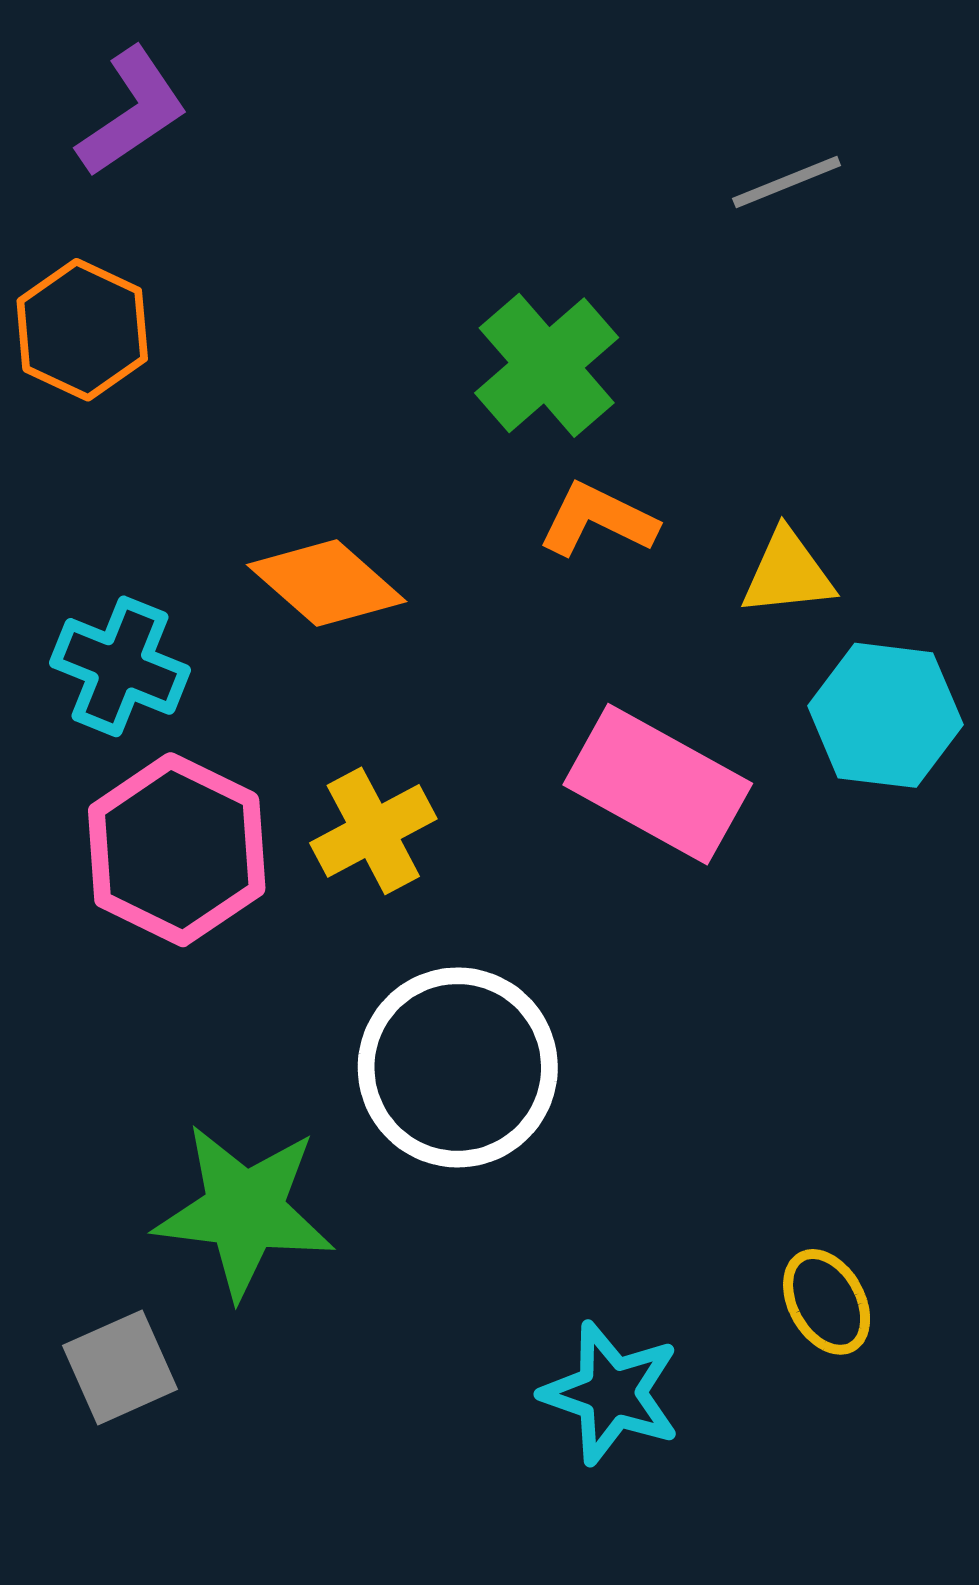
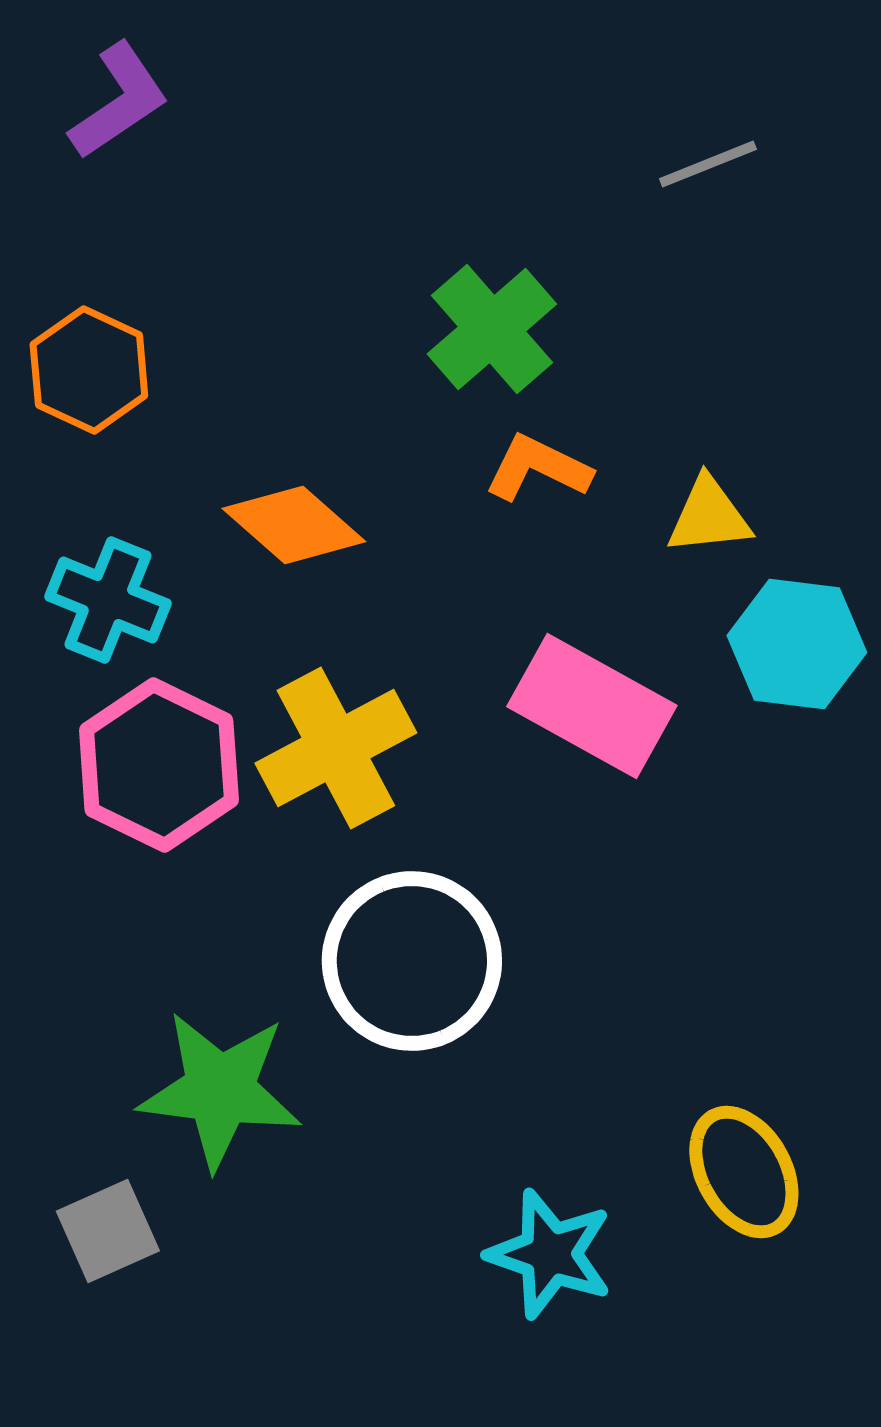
orange hexagon: (82, 330) -> (89, 370), moved
yellow cross: (373, 831) -> (336, 748), size x1.4
yellow ellipse: (827, 1302) -> (744, 1172), size x1.4

